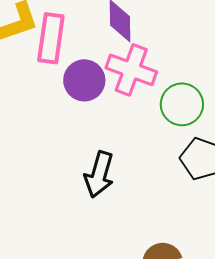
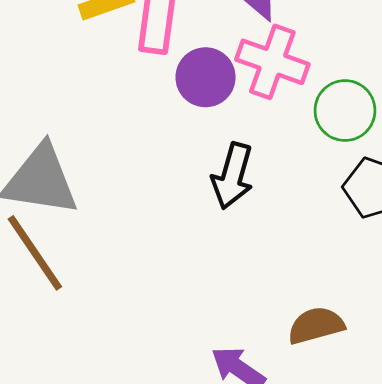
black arrow: (99, 174) -> (232, 176), moved

